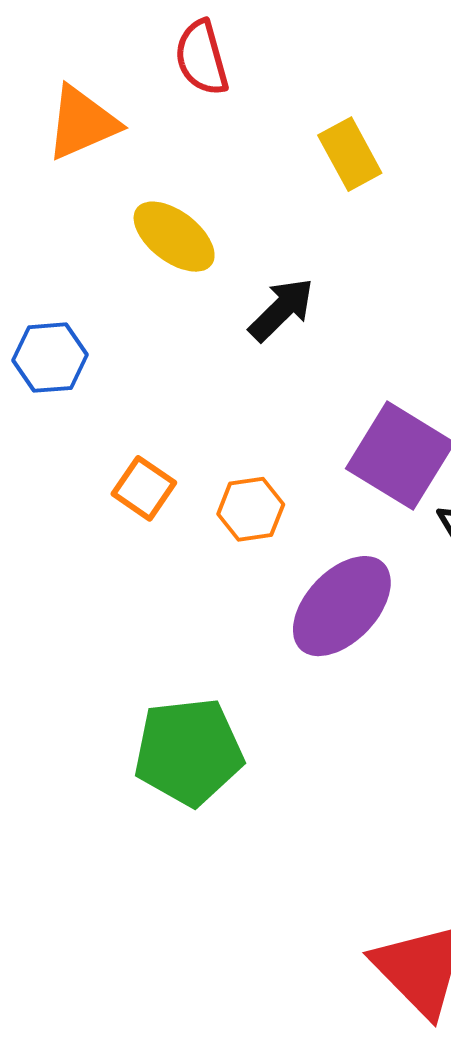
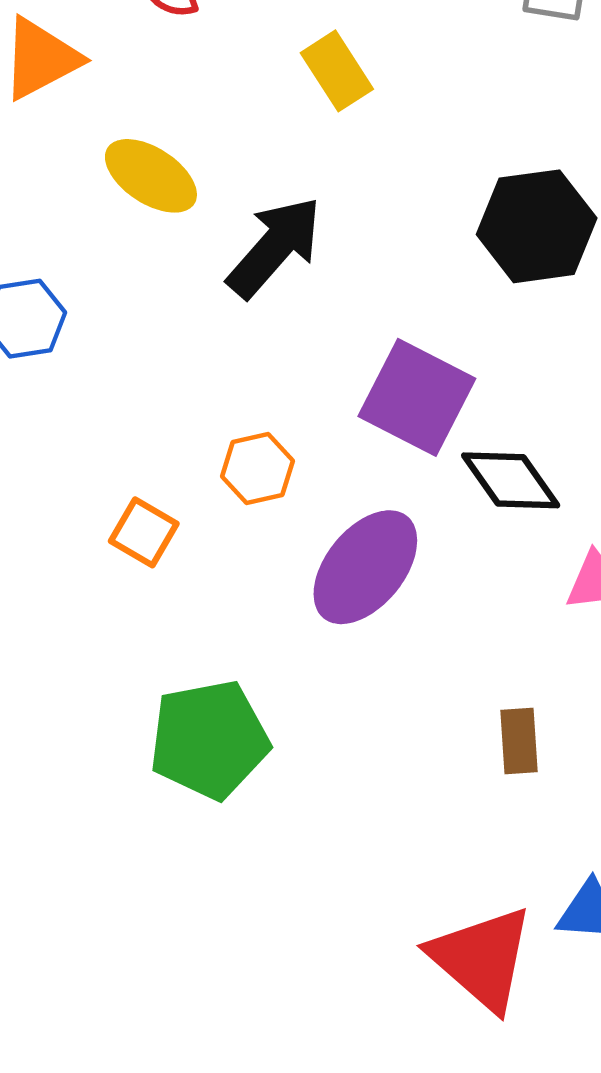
black arrow: (281, 310) -> (275, 247), size x1.4
orange square: (144, 488) -> (144, 532), moved

